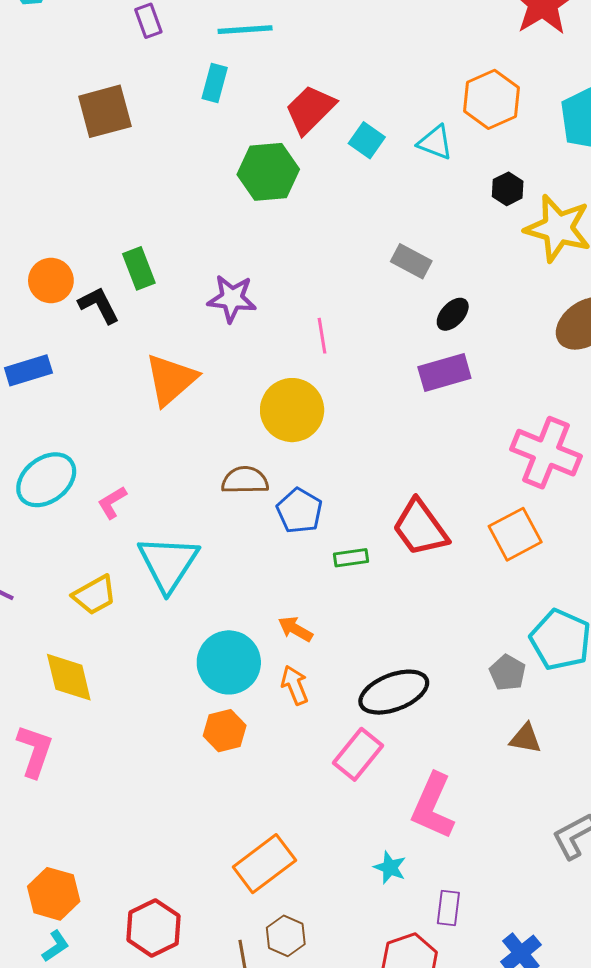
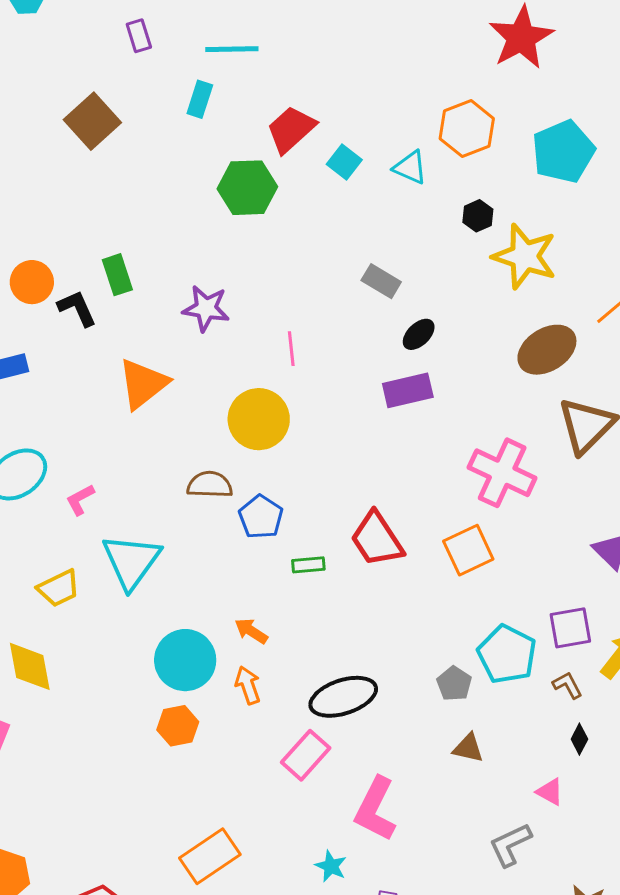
brown square: (105, 111) -> (92, 121), turned -30

